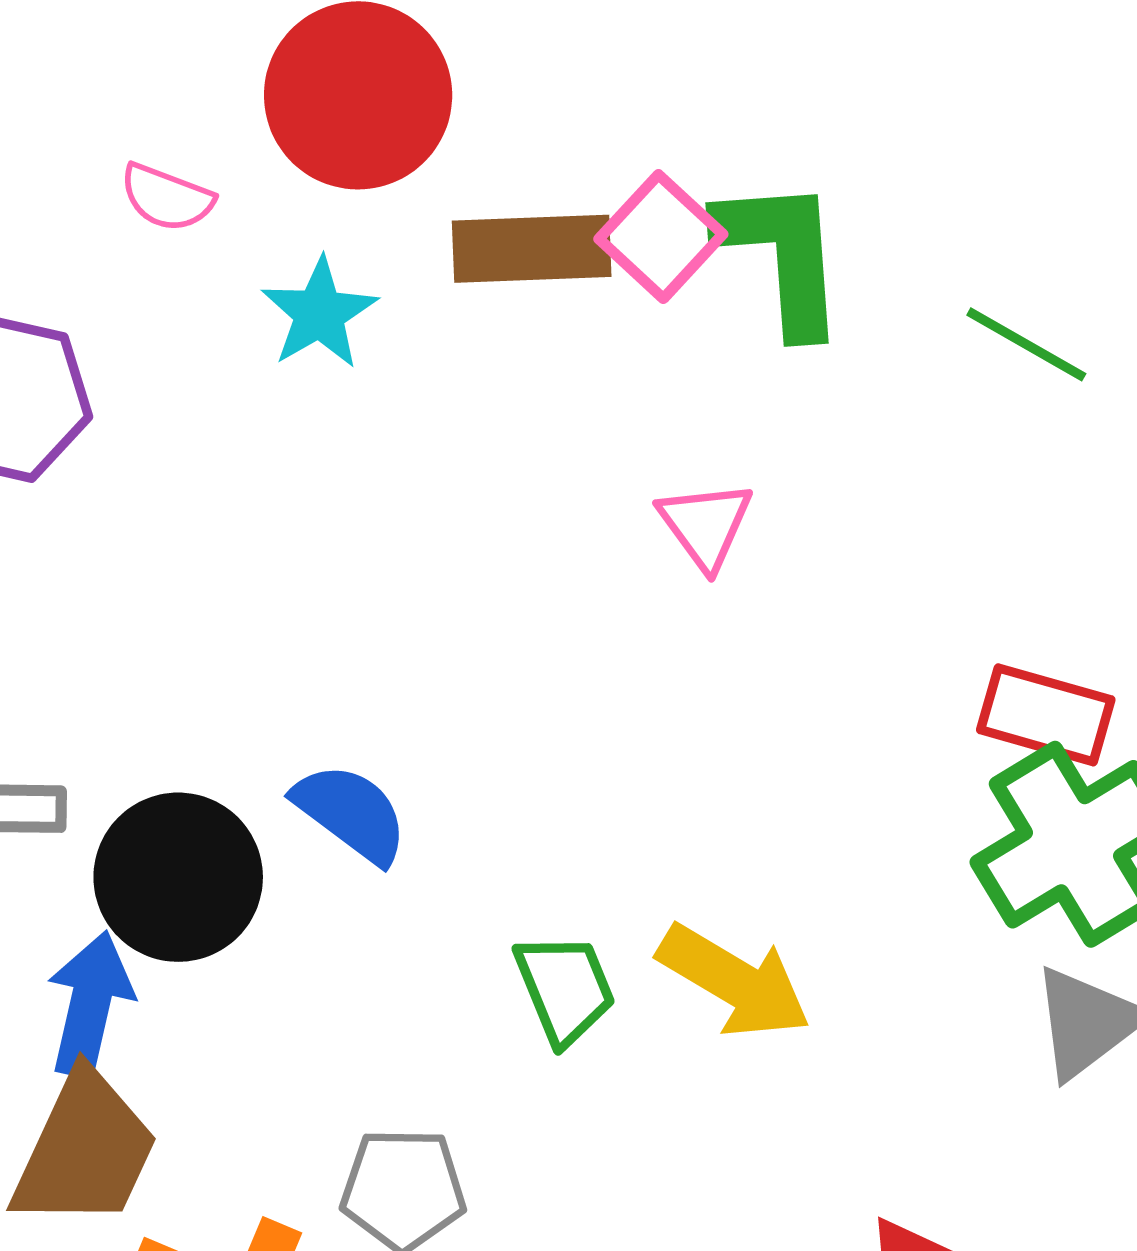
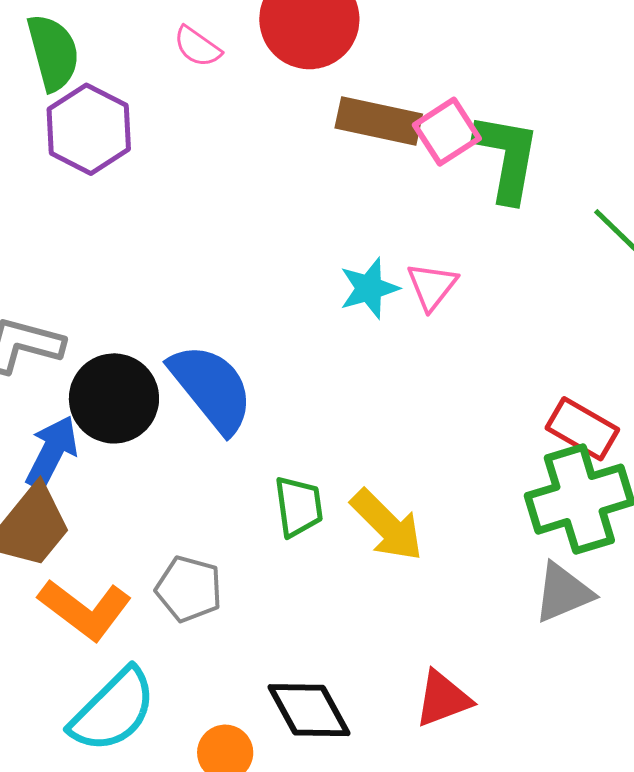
cyan star: (319, 313) -> (369, 288), moved
blue semicircle: (351, 813) -> (211, 388), size x1.5

